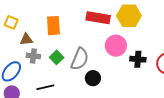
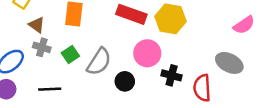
brown triangle: (26, 39) -> (37, 25), turned 32
black circle: (93, 78) -> (125, 81), moved

